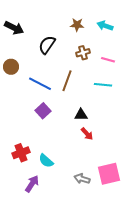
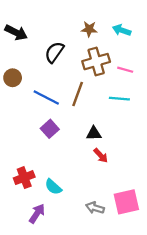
brown cross: (83, 53) -> (96, 62), size x1.6

